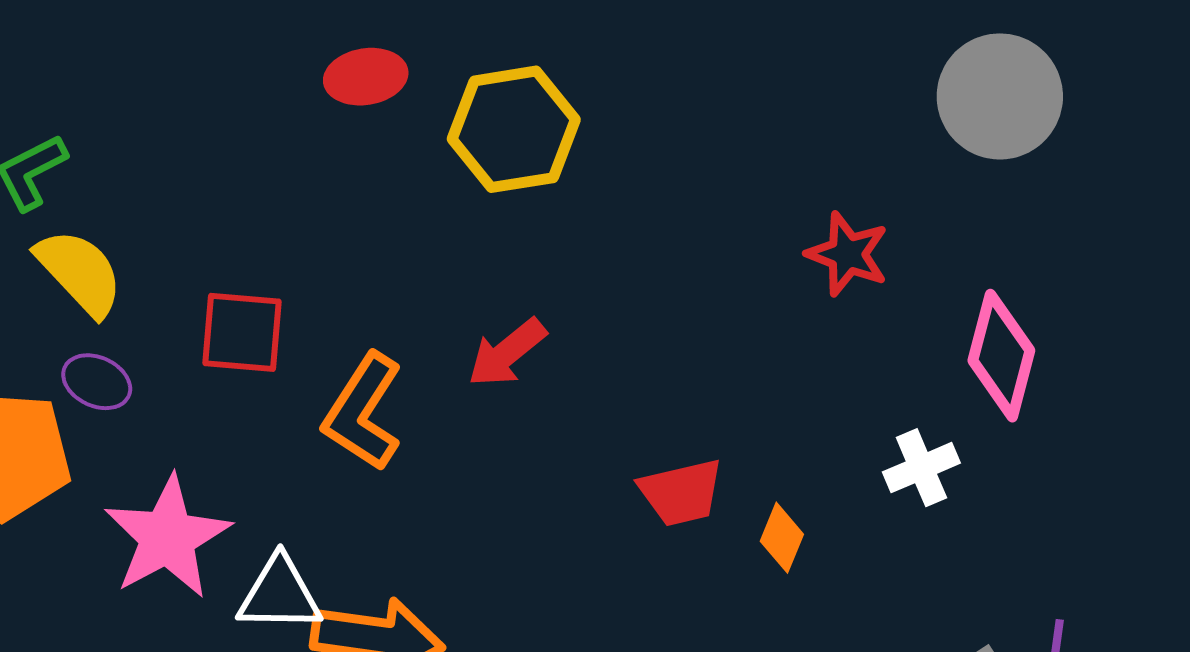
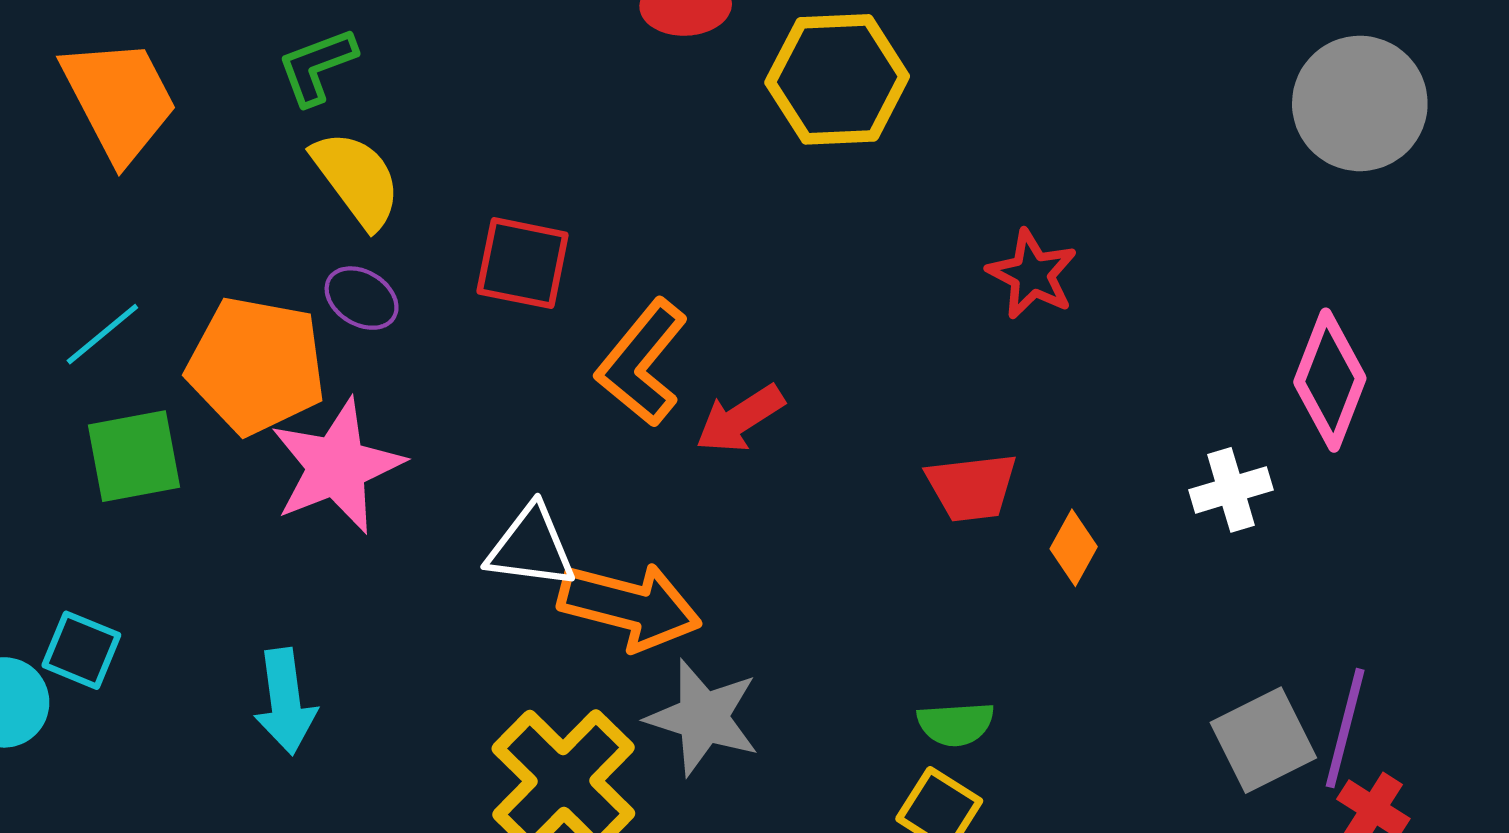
red star: (848, 254) -> (1032, 274), moved
red arrow: (507, 353) -> (740, 419), moved
pink star: (167, 537) -> (337, 466), moved

